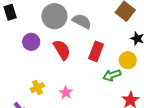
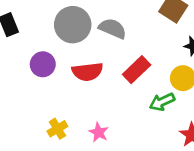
red semicircle: (62, 50) -> (87, 72), turned 120
red rectangle: (96, 51) -> (137, 70), turned 30

